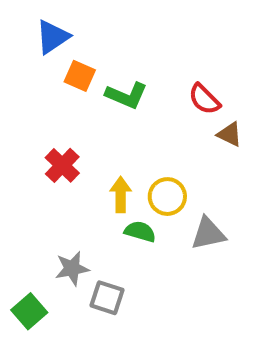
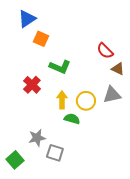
green L-shape: (126, 95) -> (60, 67), moved
gray triangle: (208, 233) -> (112, 95), moved

